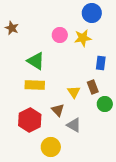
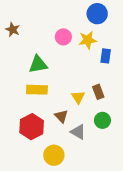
green triangle: (36, 61) -> (38, 64), turned -42
blue rectangle: (101, 63) -> (106, 56), moved
green circle: (105, 104) -> (102, 120), moved

